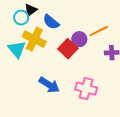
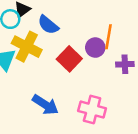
orange line: (99, 31) -> (109, 37), turned -54
purple circle: (79, 39) -> (95, 48), moved

